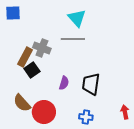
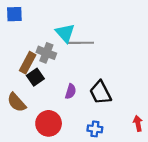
cyan triangle: (77, 18) -> (65, 33), moved
black trapezoid: (91, 84) -> (100, 93), turned -35
brown semicircle: (22, 103) -> (17, 102), moved

